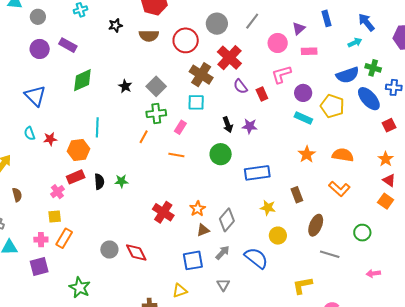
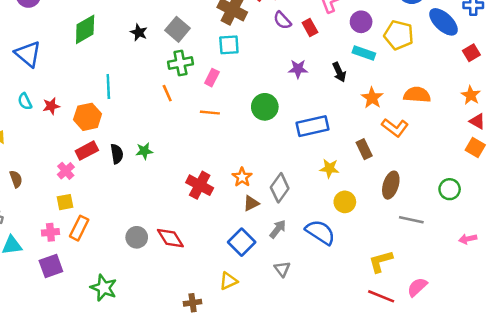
black arrow: (228, 125) -> (339, 72), moved
orange line: (144, 137) -> (167, 93), turned -48
orange L-shape: (339, 189) -> (395, 127), moved
blue square: (193, 260) -> (242, 242), turned -30

